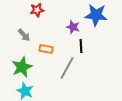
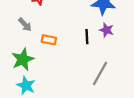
purple star: (73, 27) -> (107, 30), moved
gray line: (67, 68) -> (100, 74), moved

